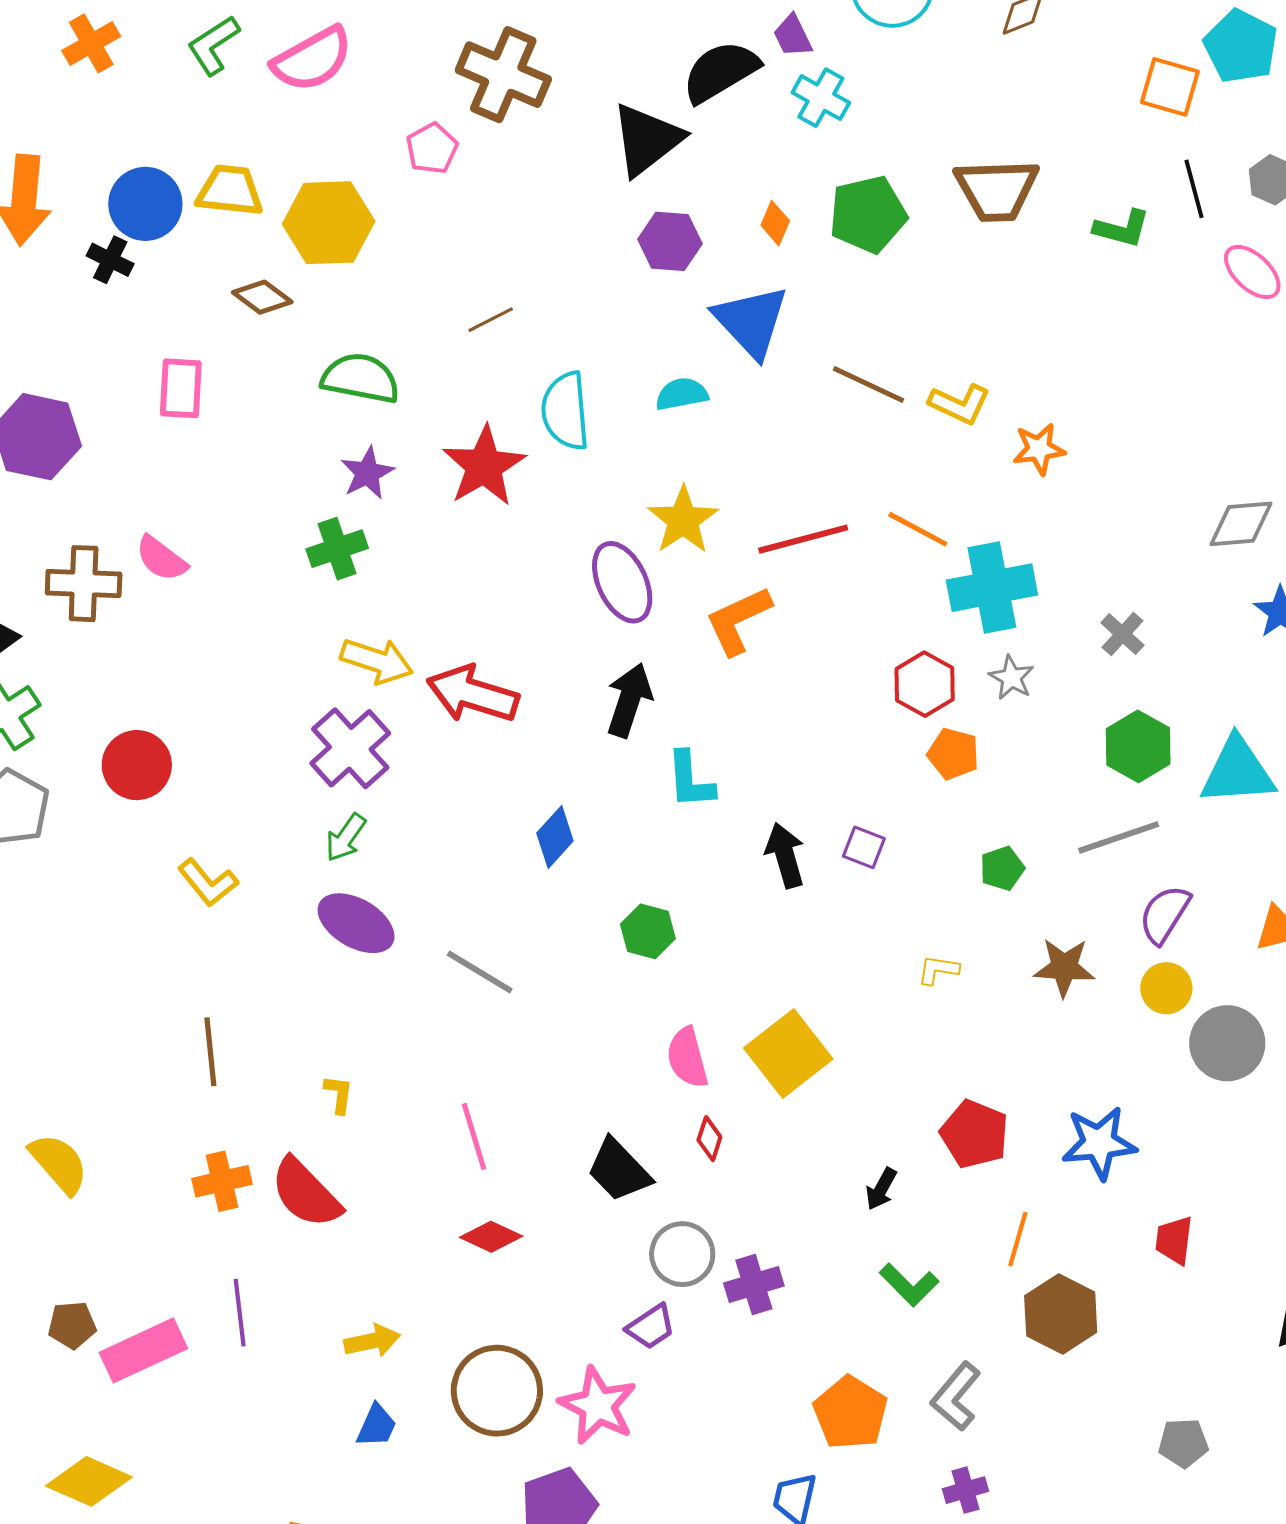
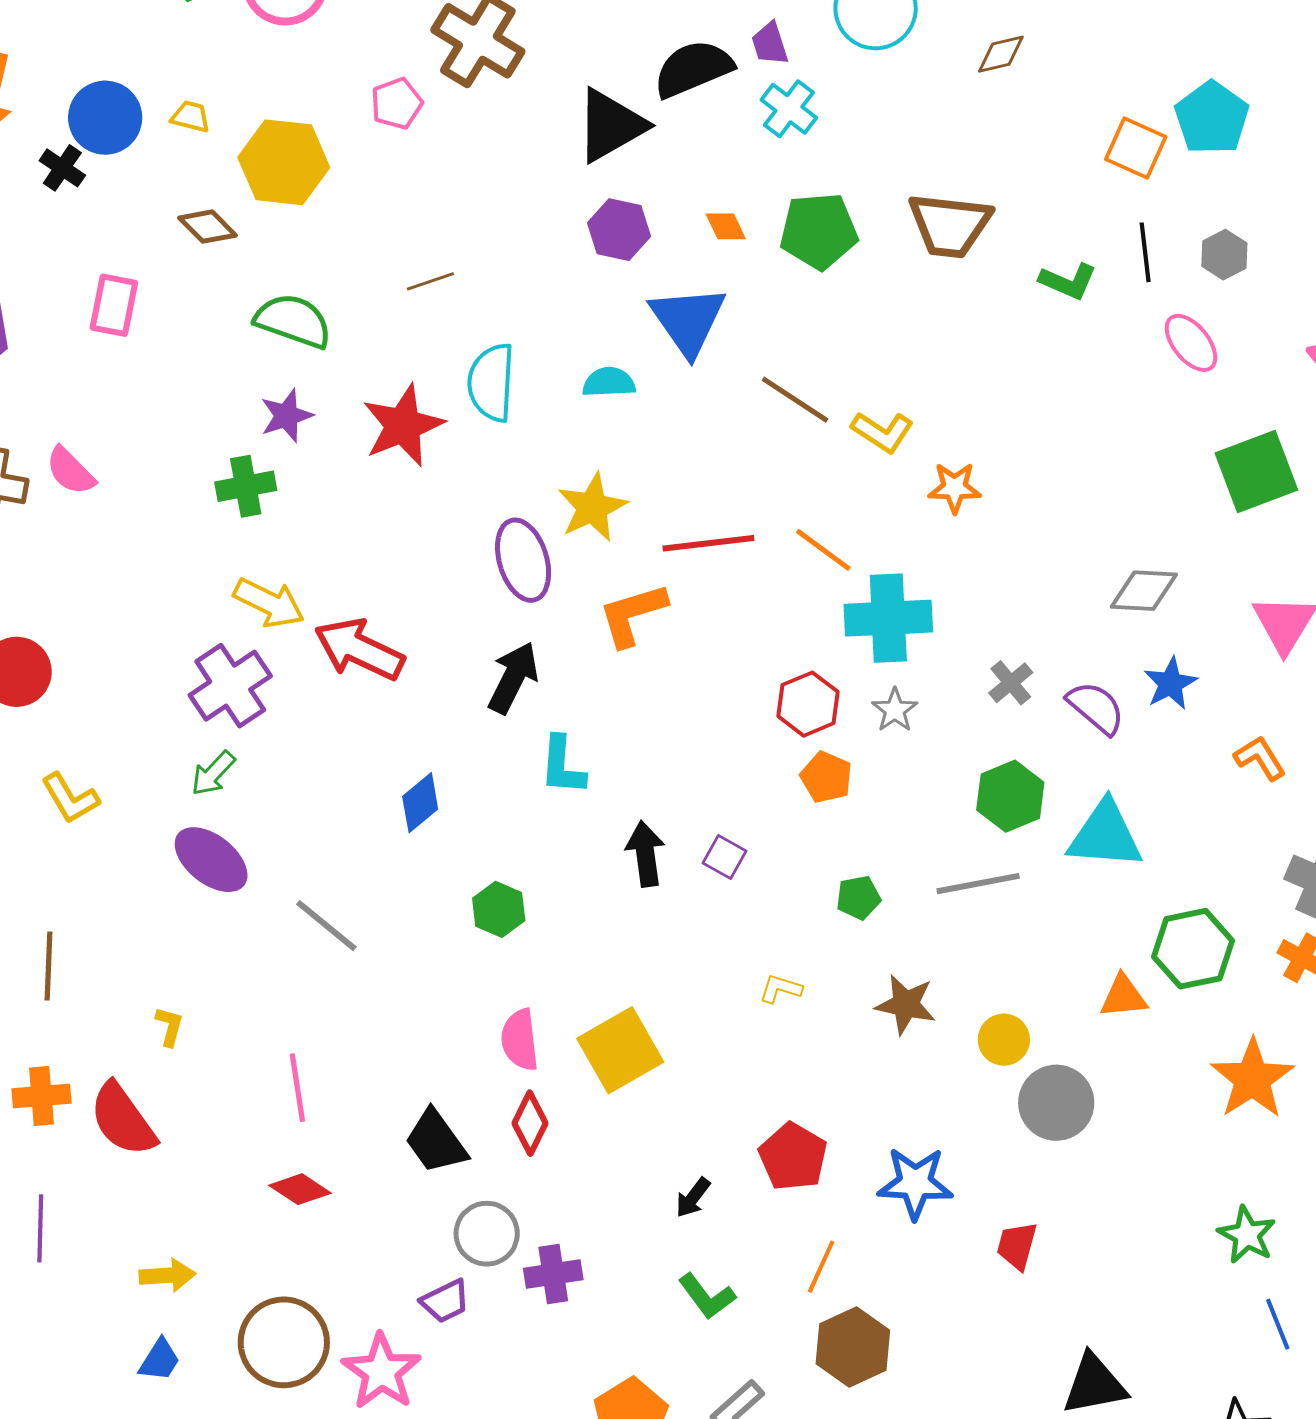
yellow trapezoid: (230, 191) -> (191, 117), size x0.6
orange diamond: (775, 223) -> (726, 226), turned -57
purple semicircle: (1165, 914) -> (1096, 708), moved, turned 90
red diamond: (709, 1139) -> (530, 1123), size x1.4
red trapezoid: (1174, 1240) -> (1017, 1246), moved

